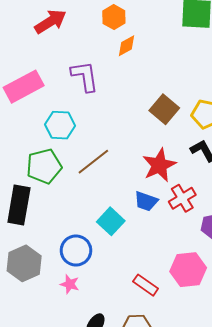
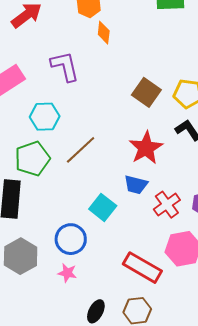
orange diamond: (127, 46) -> (104, 33), turned -50
red cross: (182, 198) -> (167, 205), moved
red rectangle: (146, 285) -> (142, 268), size x1.5

